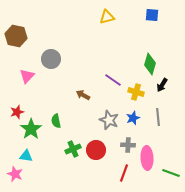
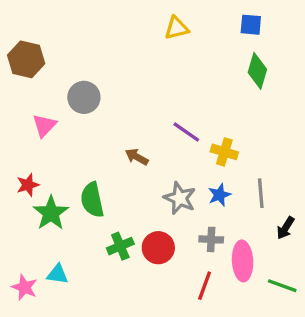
green diamond: (150, 64) -> (257, 71), moved
black arrow: (162, 85) -> (285, 228), moved
green semicircle: (56, 121) -> (92, 200), size x1.5
cyan triangle: (26, 156) -> (58, 274), moved

